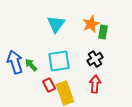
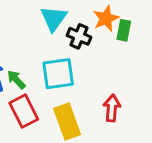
black cross: (95, 59) -> (79, 36), moved, turned -35
red rectangle: (49, 85) -> (24, 111), moved, size x1.5

